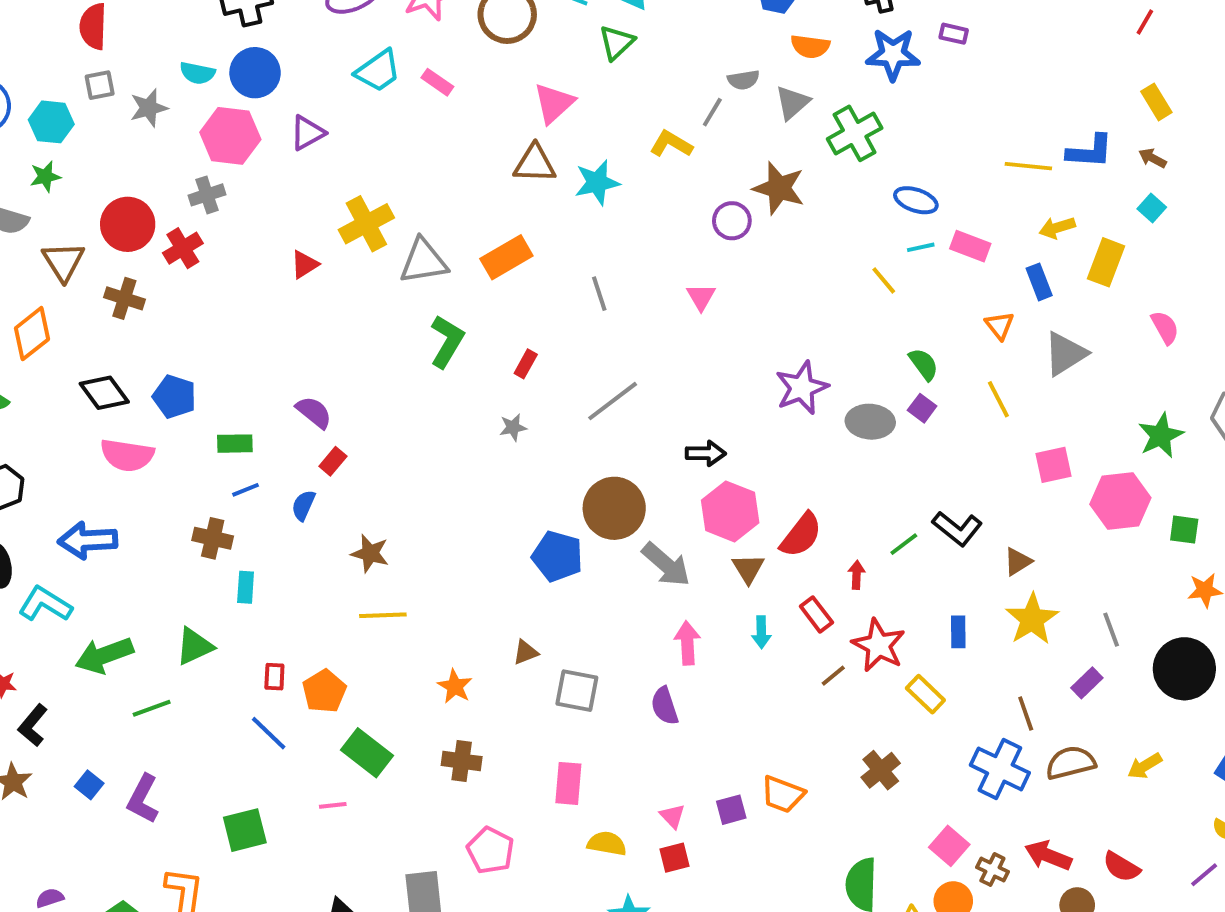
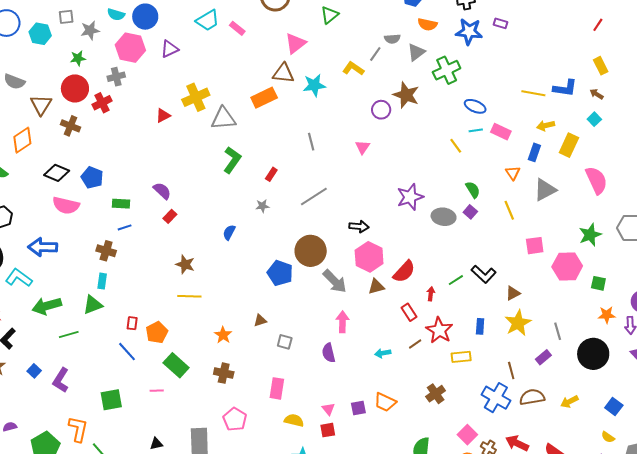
green star: (45, 177) -> (78, 58), moved
orange rectangle: (506, 257) -> (264, 98), moved
blue rectangle: (1039, 282) -> (534, 152), turned 36
pink semicircle: (1165, 327) -> (596, 180), size x1.6
black diamond: (104, 393) -> (57, 173), turned -35
blue semicircle: (303, 505) -> (229, 232), moved
brown triangle: (748, 569) -> (376, 286), turned 42
cyan rectangle: (246, 587) -> (102, 281), moved
cyan arrow: (761, 632) -> (383, 353), moved, turned 77
gray square: (577, 691) -> (285, 342), size x0.7
yellow rectangle: (925, 694) -> (461, 357), turned -54

